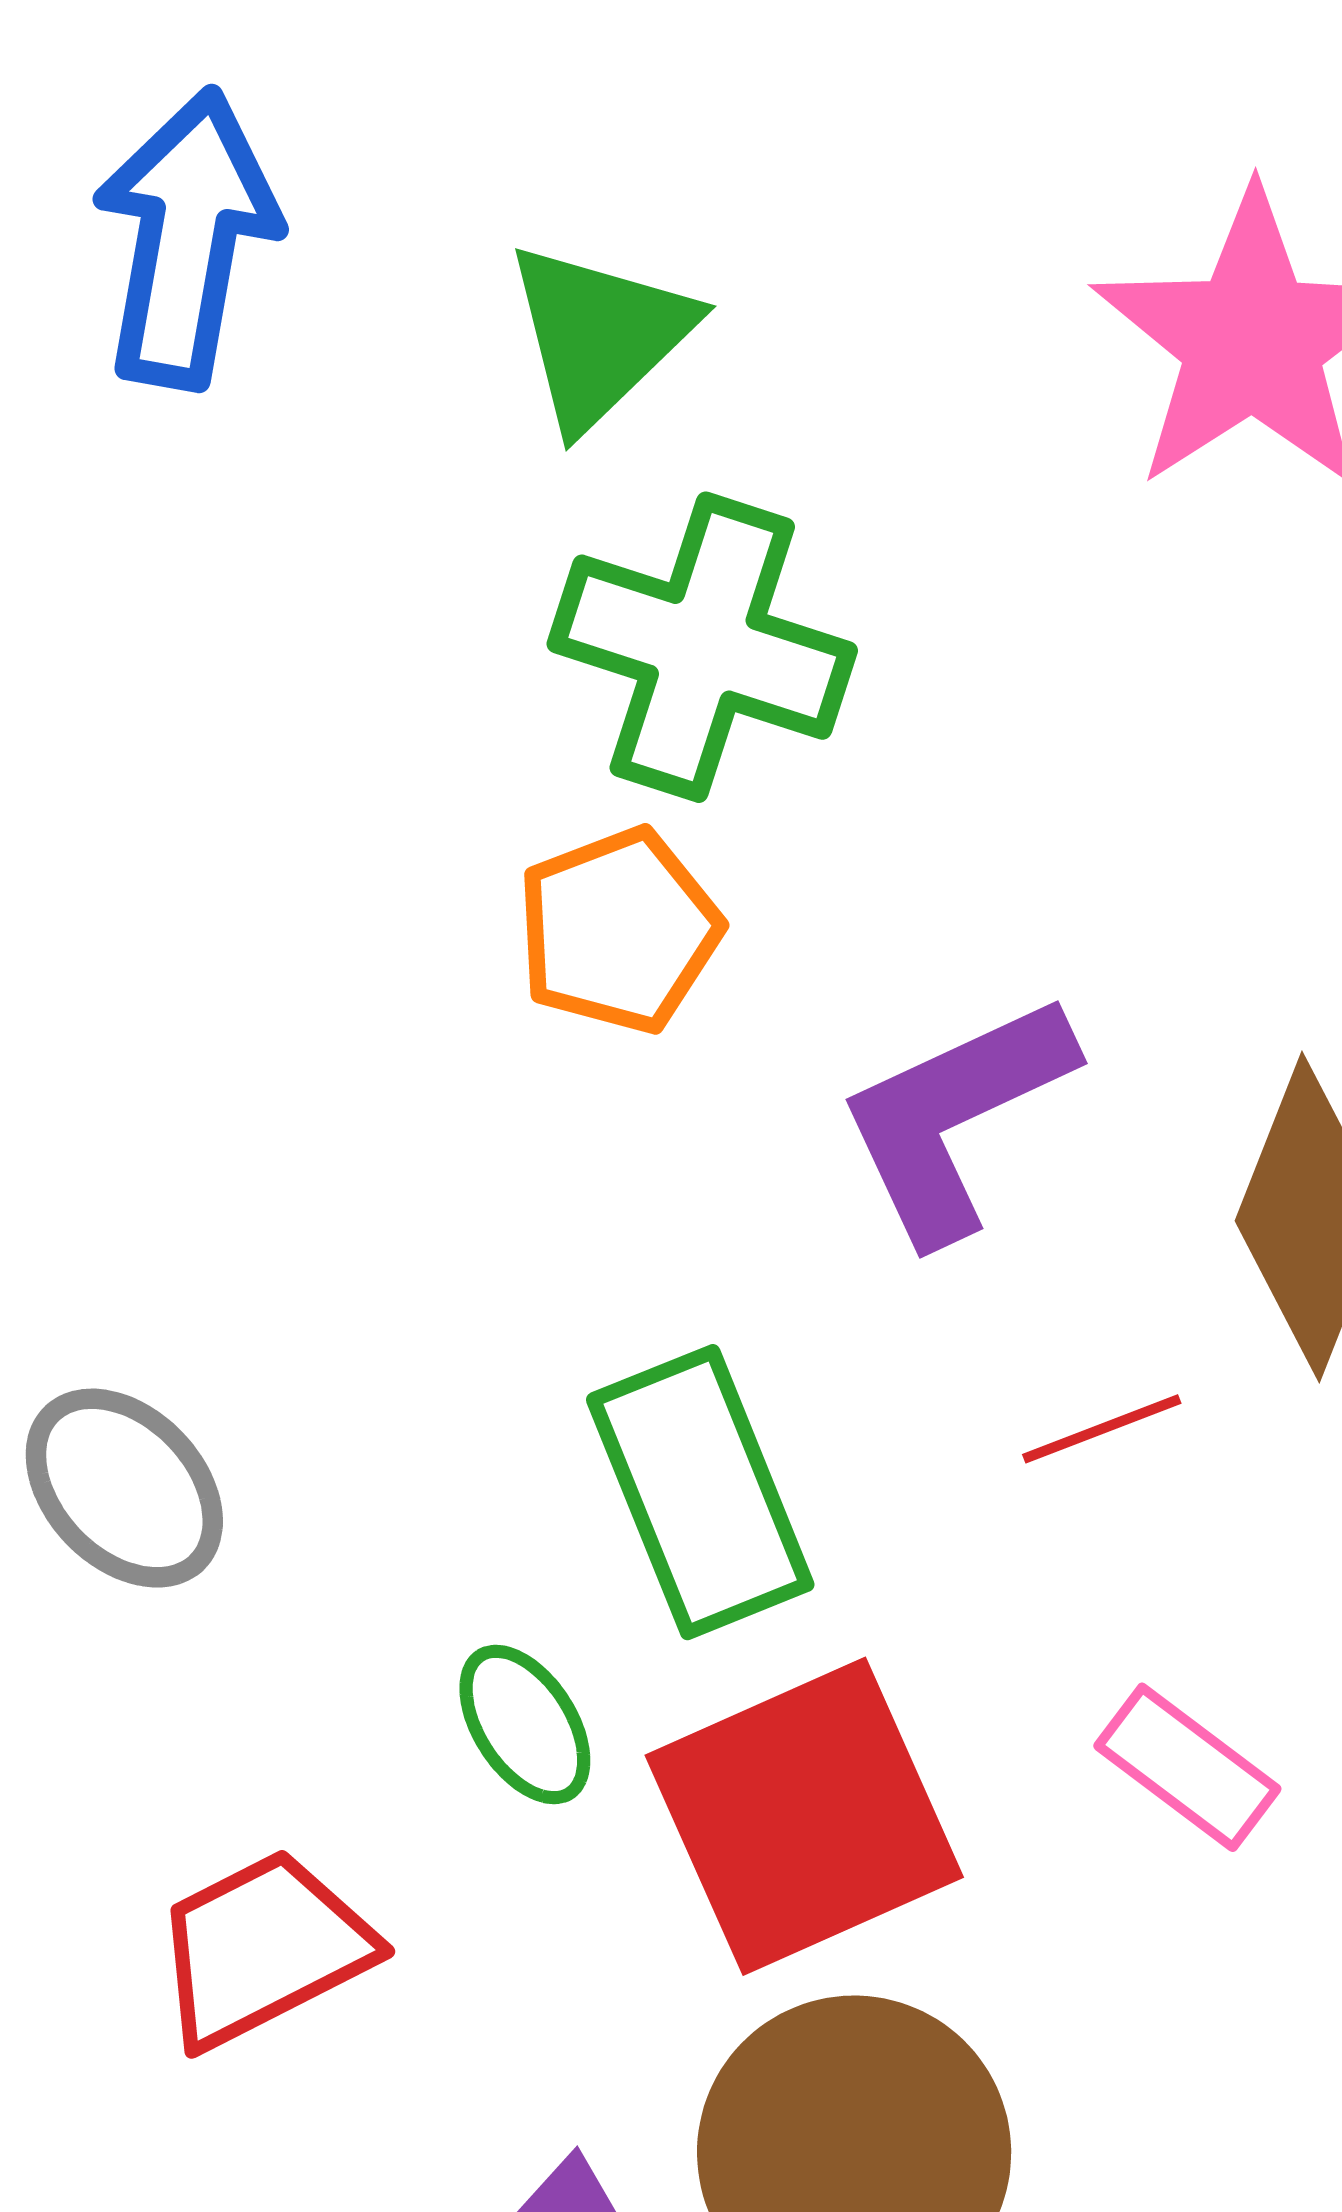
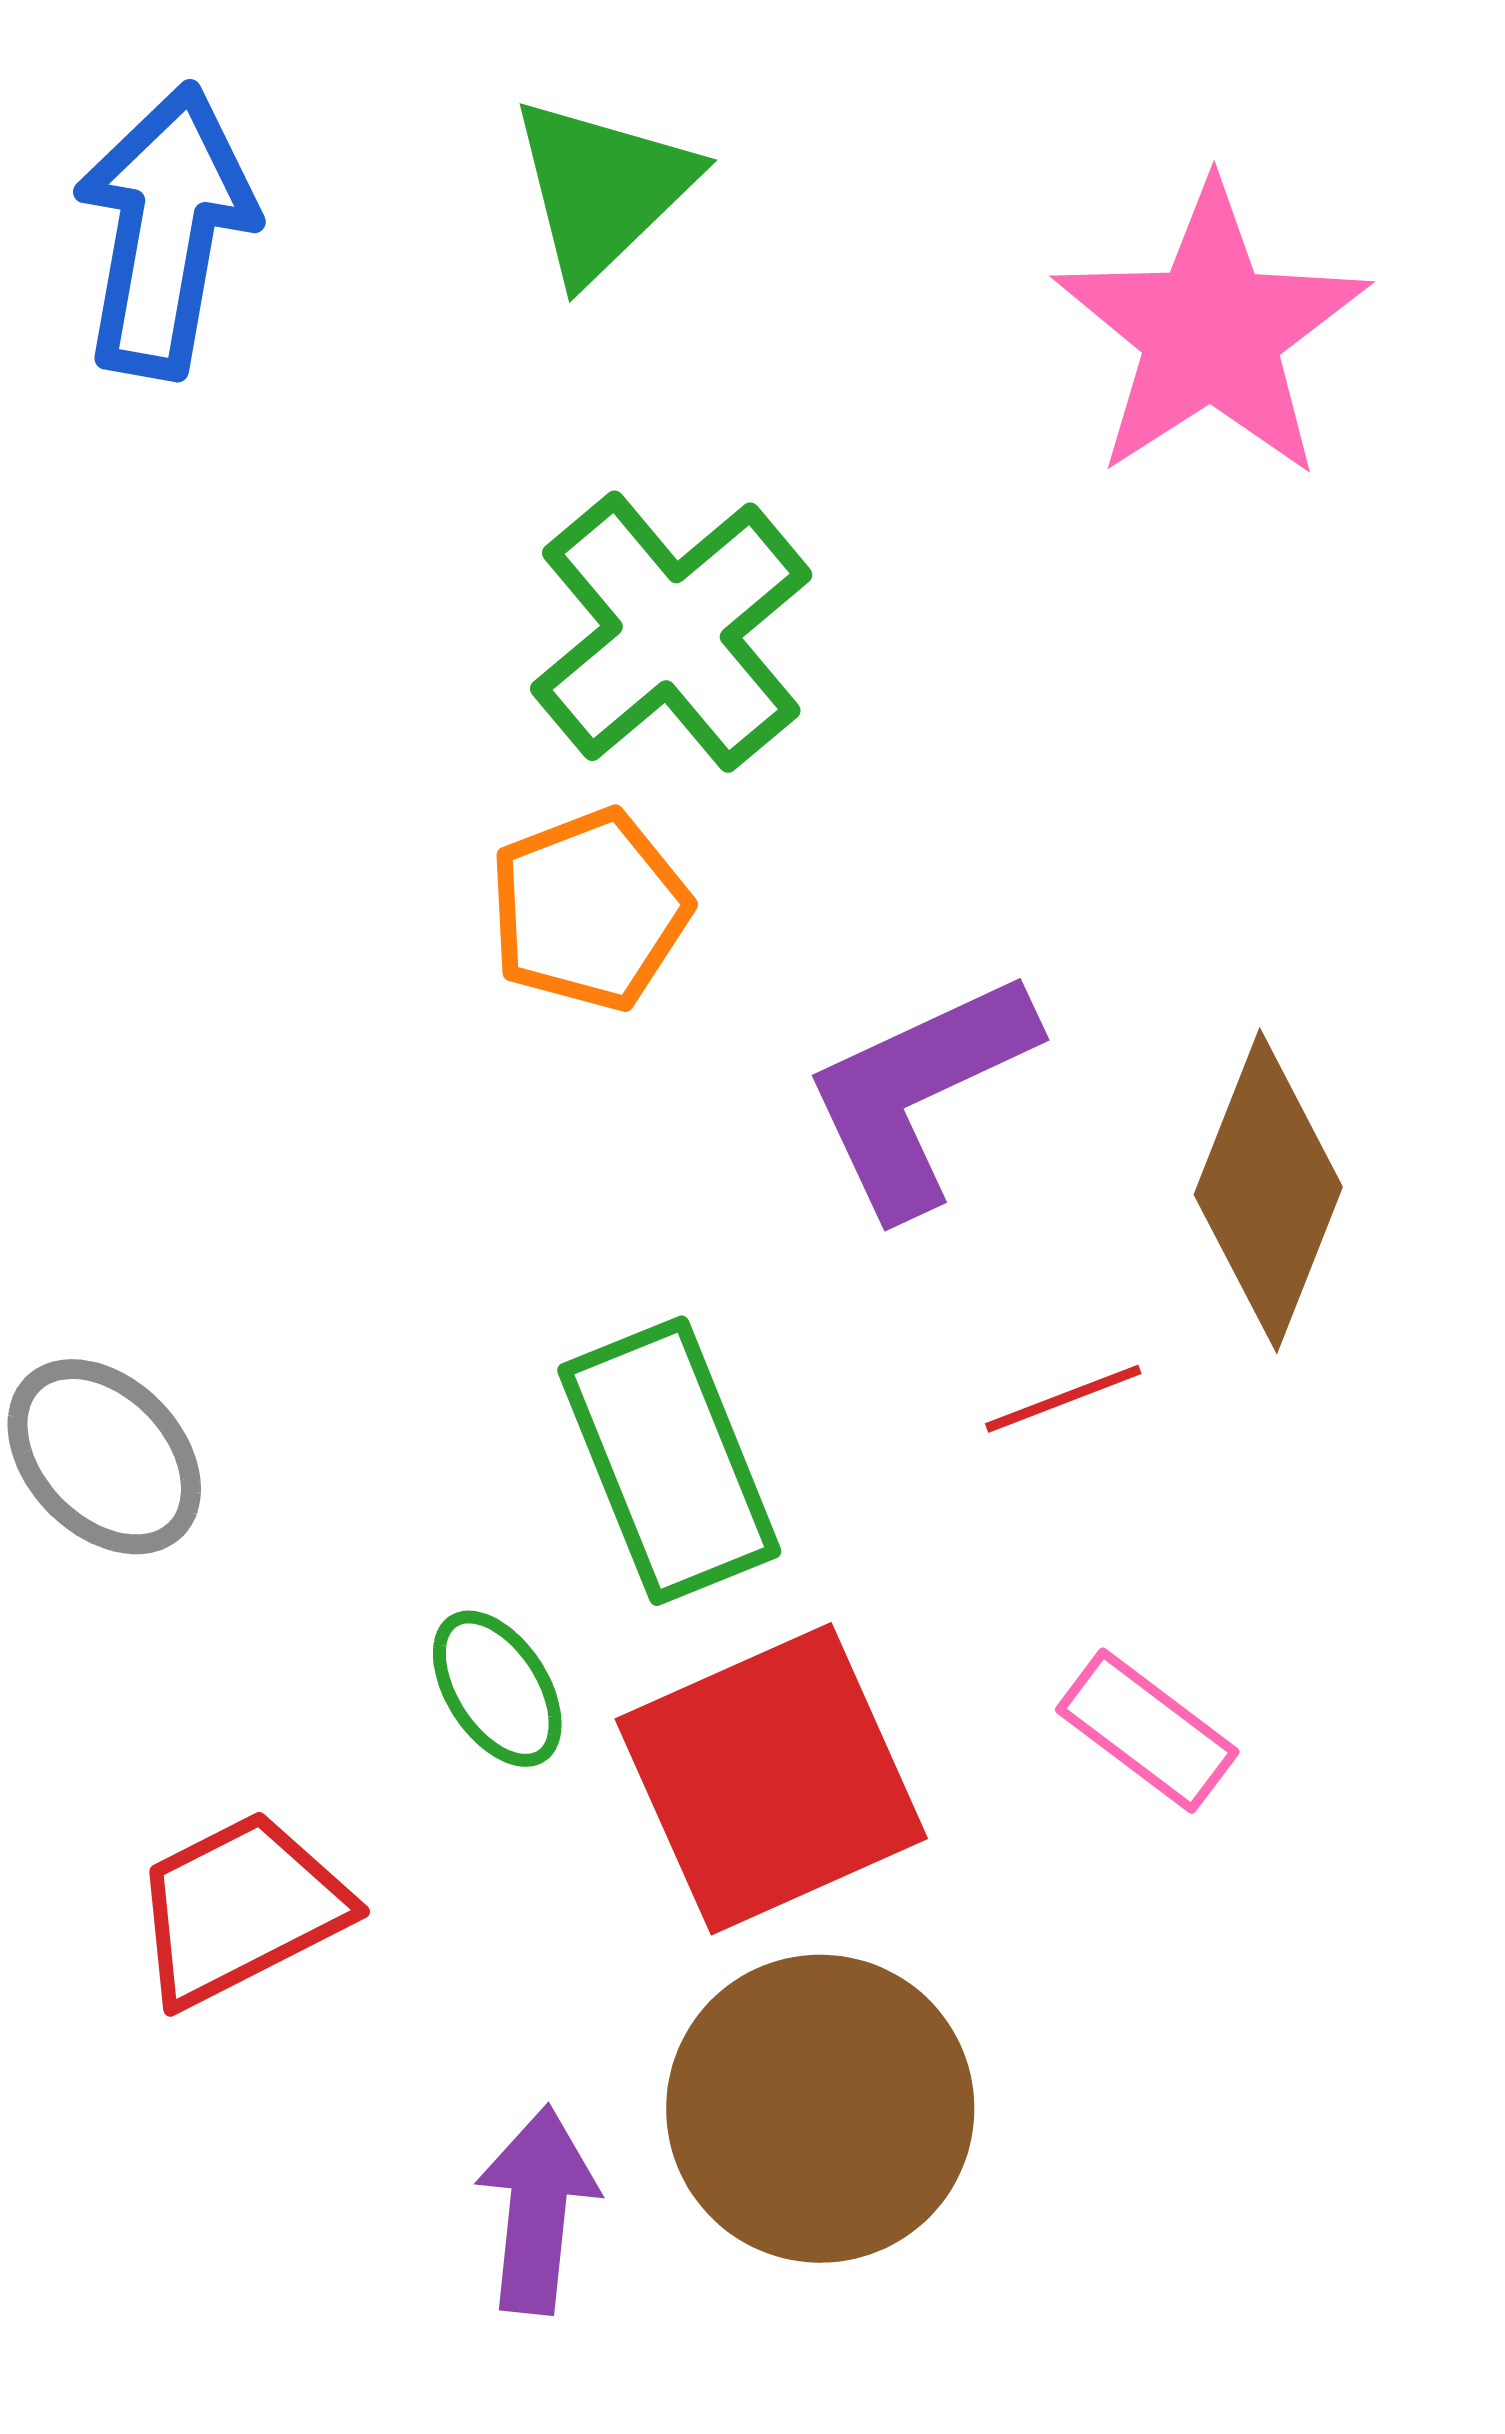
green triangle: (599, 335) -> (602, 189), moved
green cross: (702, 647) -> (671, 632), turned 32

